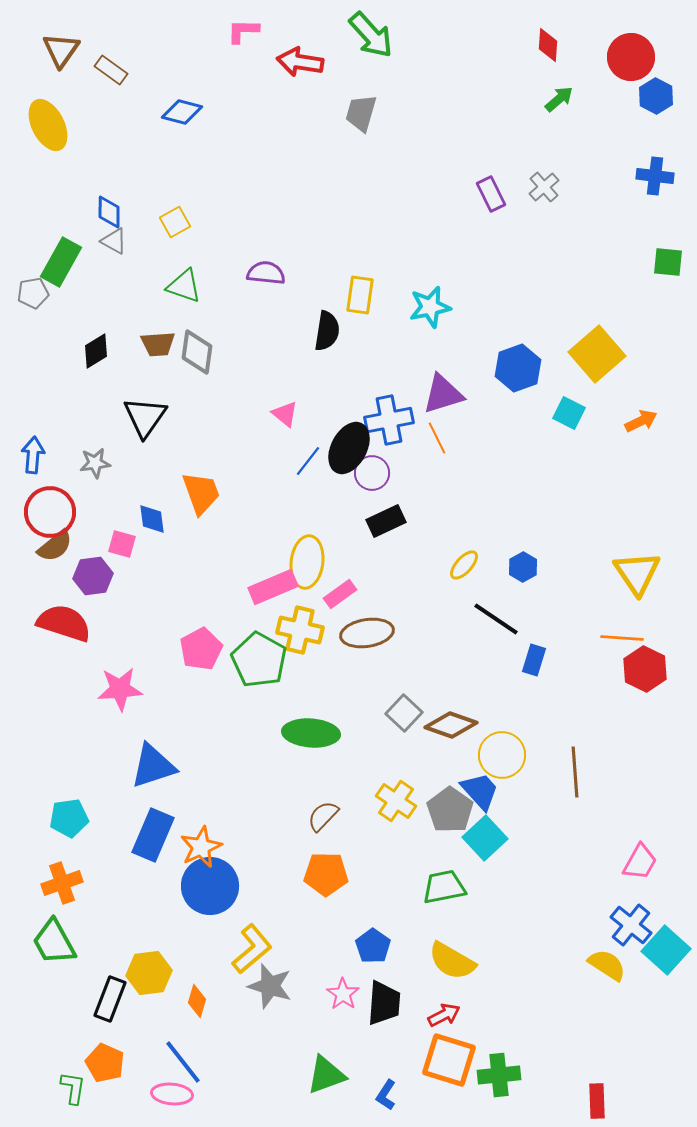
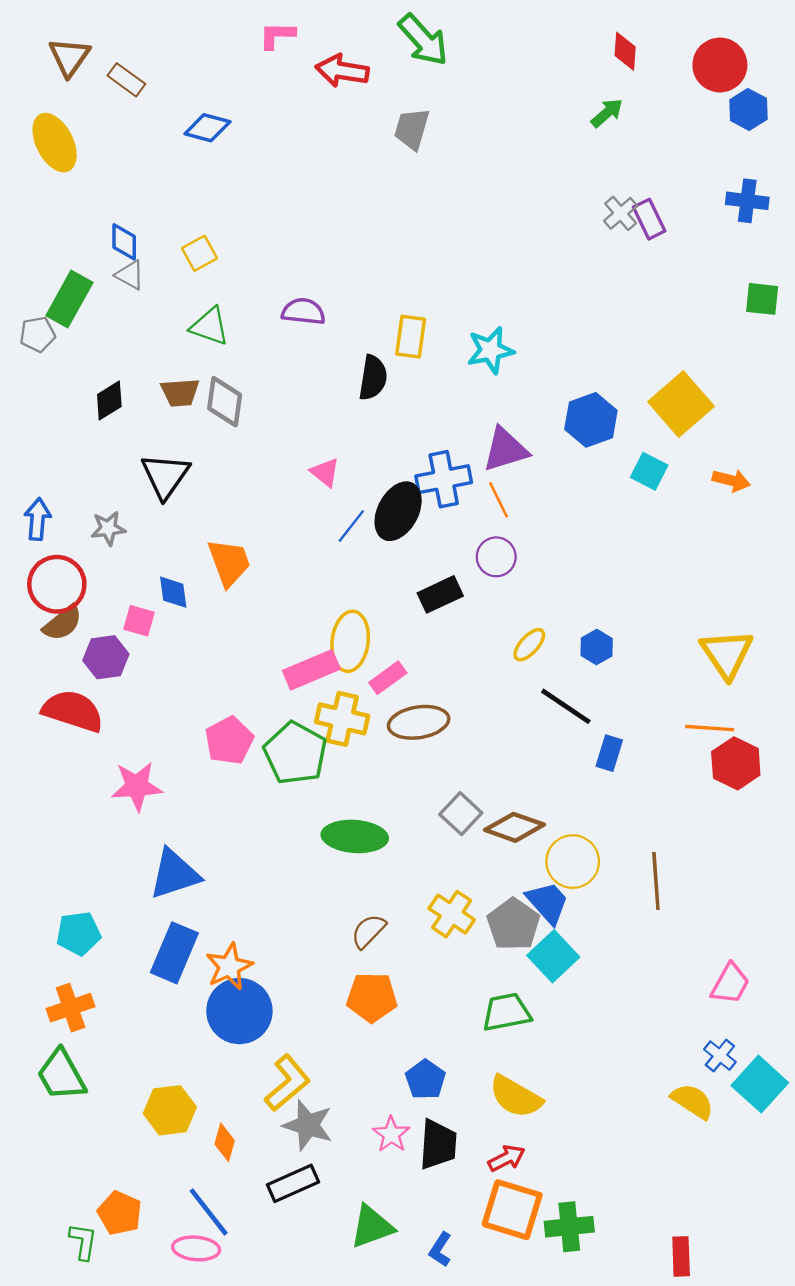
green arrow: (559, 99) -> (607, 113), moved
purple rectangle: (491, 194) -> (649, 219), moved
orange arrow: (641, 421) -> (731, 480), turned 40
purple circle: (372, 473) -> (496, 557), moved
blue cross: (631, 925) -> (720, 1056), size x0.7
black rectangle: (110, 999) -> (293, 1183), moved, turned 45

